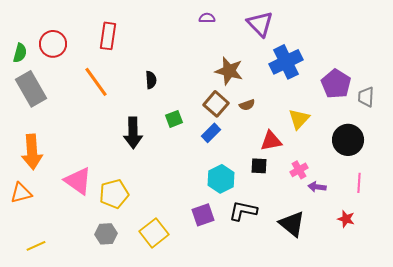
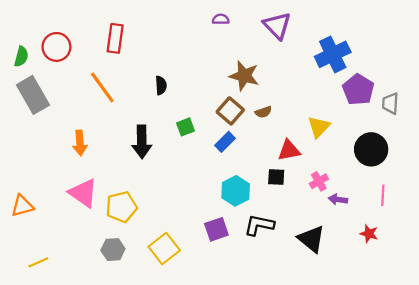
blue cross: (286, 62) -> (333, 54), moved
orange arrow: (32, 152) -> (80, 143), moved, size x0.7

